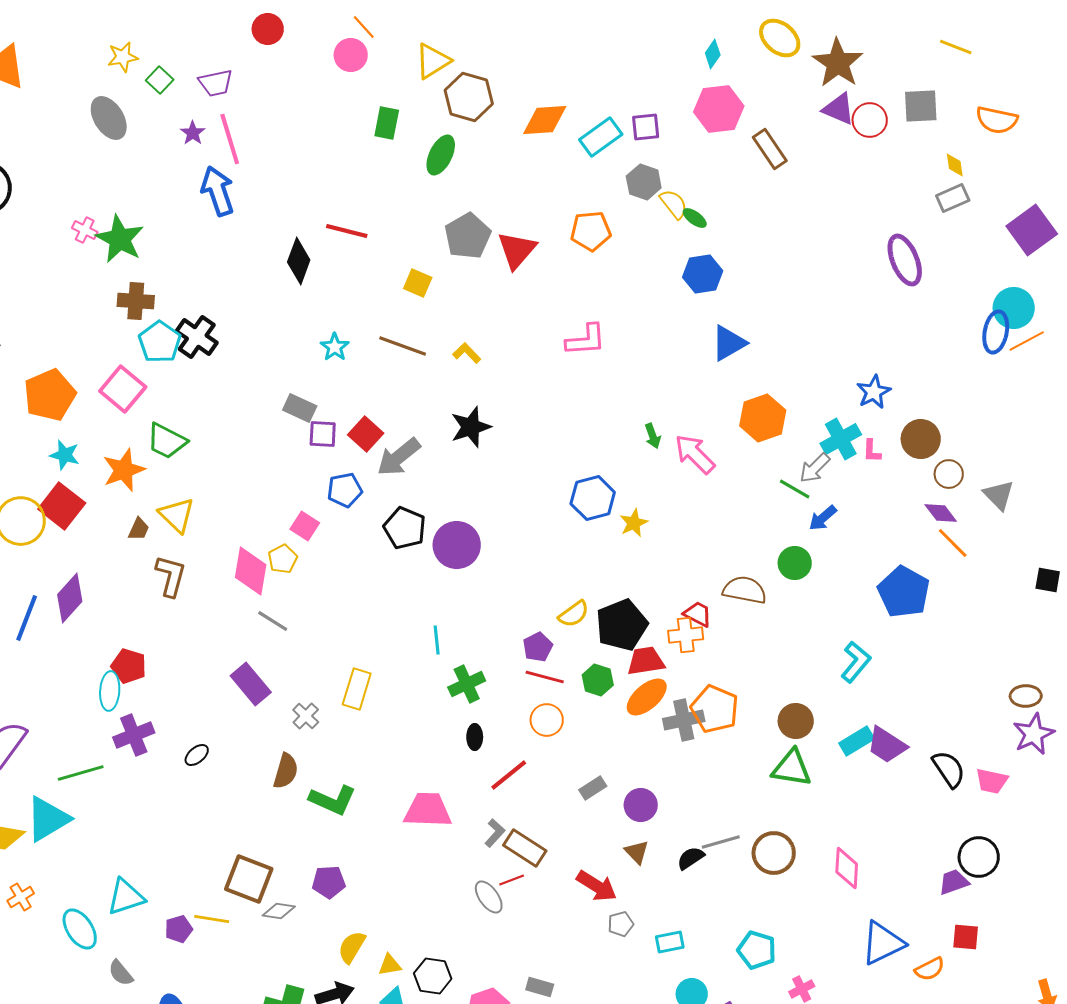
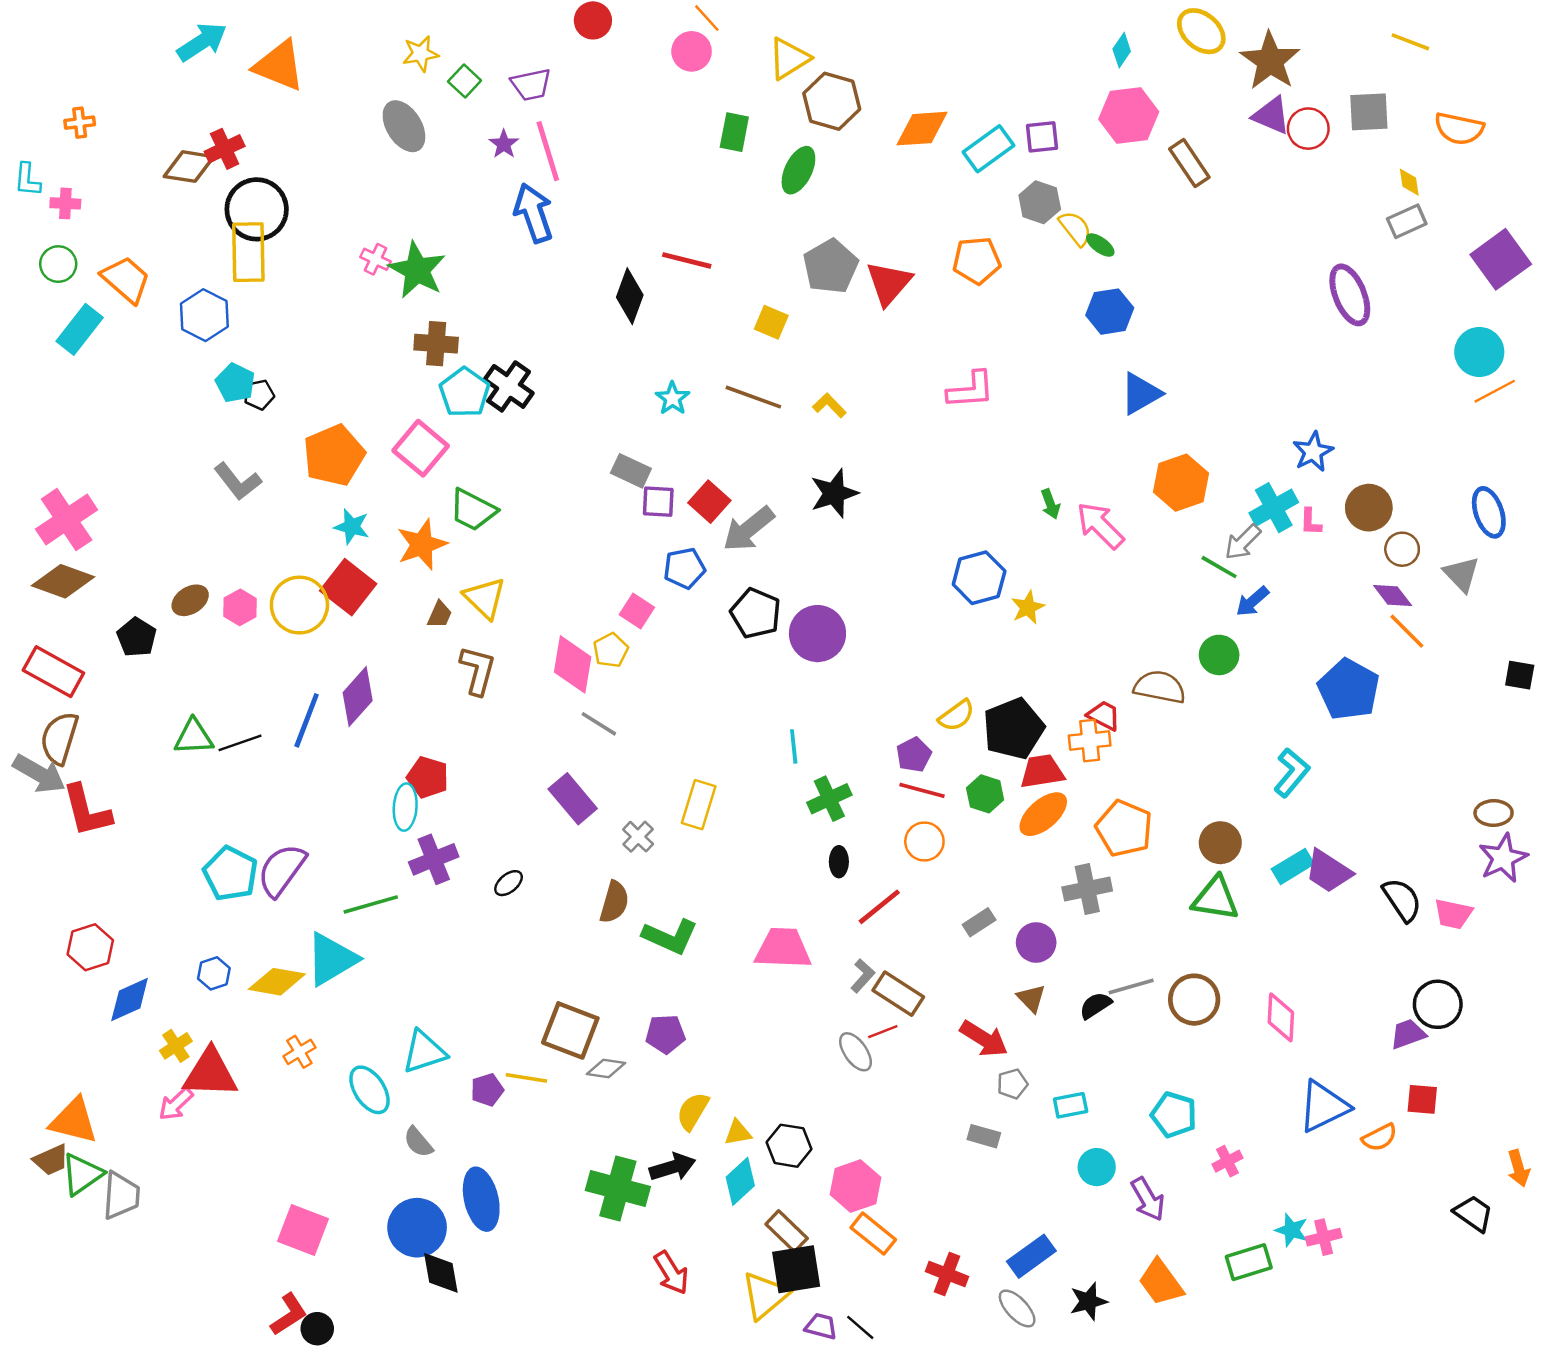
blue ellipse: (996, 332) -> (1489, 512), moved, turned -30
gray cross: (684, 720) -> (1087, 889), moved
gray rectangle: (540, 987) -> (984, 1136), moved

